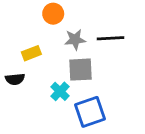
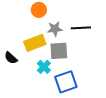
yellow rectangle: (31, 53) -> (35, 43), moved, size x1.5
black semicircle: (15, 79) -> (11, 58), turned 48

